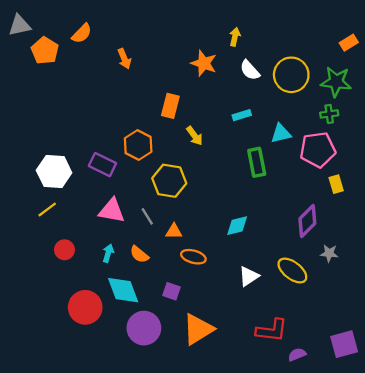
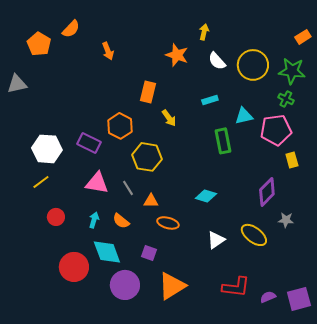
gray triangle: (20, 25) -> (17, 84), moved
green cross: (329, 114) -> (286, 99), turned 35
cyan diamond: (237, 226) -> (206, 196), turned 30
purple semicircle: (297, 355) -> (268, 297), moved

